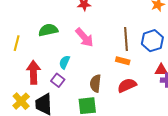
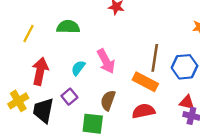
pink arrow: (84, 37) -> (106, 61), moved
orange rectangle: (123, 61) -> (145, 82), size x1.5
purple square: (58, 80) -> (69, 97), moved

